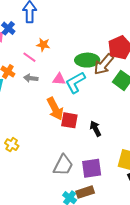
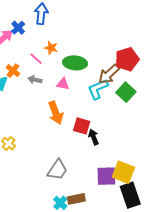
green ellipse: (87, 60) -> (75, 63), moved
cyan L-shape: (75, 82) -> (98, 89), moved
red square: (69, 120) -> (82, 126), moved
purple square: (92, 168) -> (106, 176), moved

